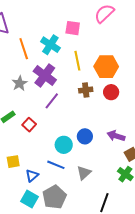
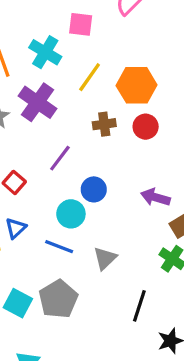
yellow line: (77, 61) -> (90, 77), turned 48
purple line: (52, 101) -> (60, 158), moved
blue circle: (85, 136) -> (94, 189), moved
blue triangle: (32, 176) -> (16, 228), moved

